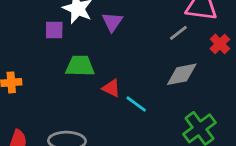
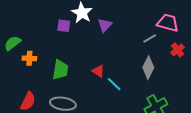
green trapezoid: (80, 66) -> (60, 70), moved, turned 90
gray diamond: (182, 74) -> (148, 68), turned -60

